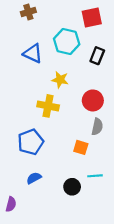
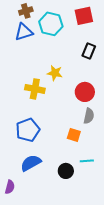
cyan hexagon: (67, 41) -> (51, 24), moved
blue triangle: (33, 54) -> (24, 32), moved, turned -42
yellow cross: (48, 106) -> (35, 89), moved
blue semicircle: (34, 178) -> (31, 163), size x1.5

